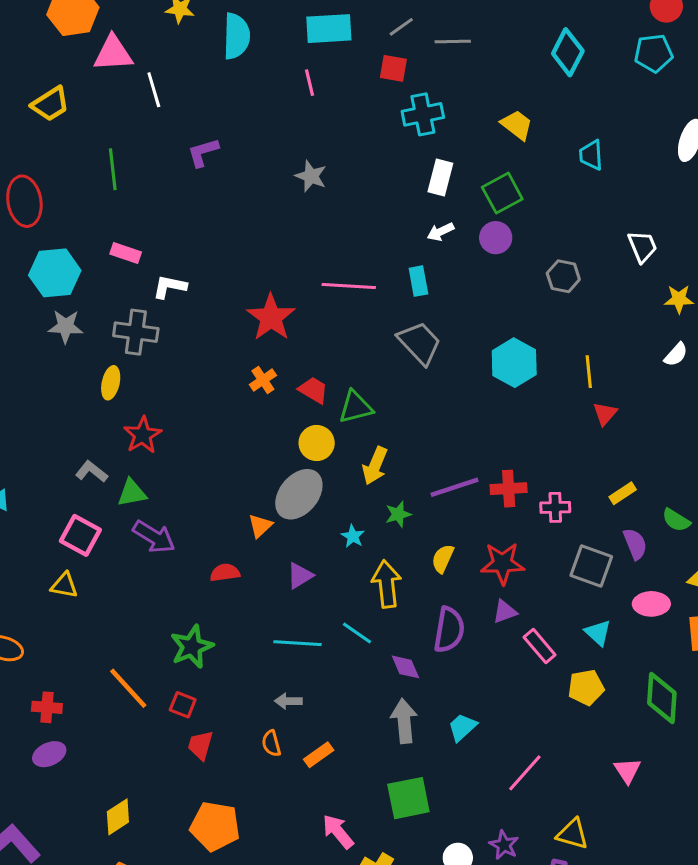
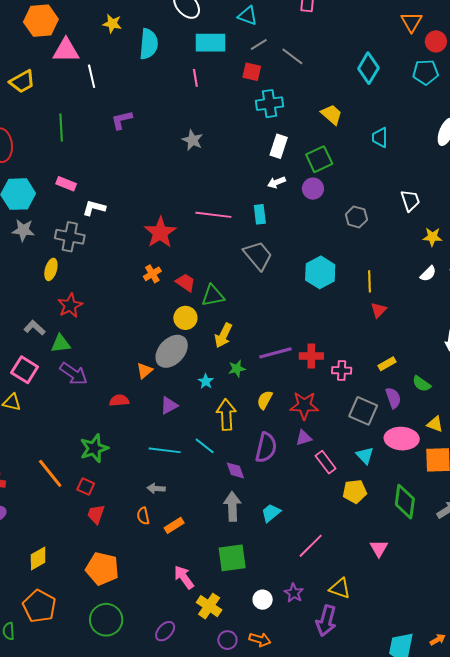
gray line: (453, 42) -> (292, 56), turned 35
pink ellipse: (651, 604) -> (402, 439), size x1.4

